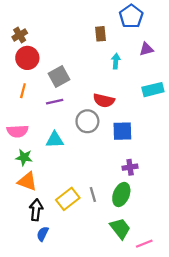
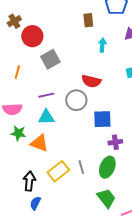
red circle: (27, 58) -> (32, 36), moved
purple line: (55, 102) -> (46, 95), moved
blue square: (122, 131) -> (102, 119), moved
orange triangle: (27, 181) -> (39, 143), moved

